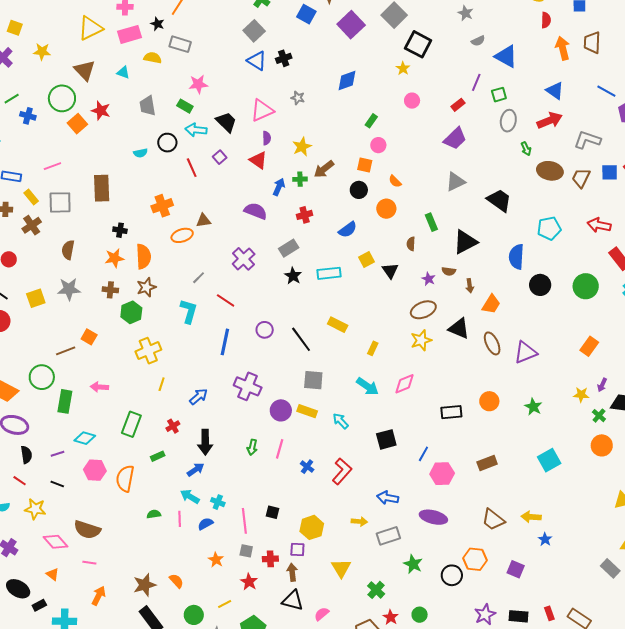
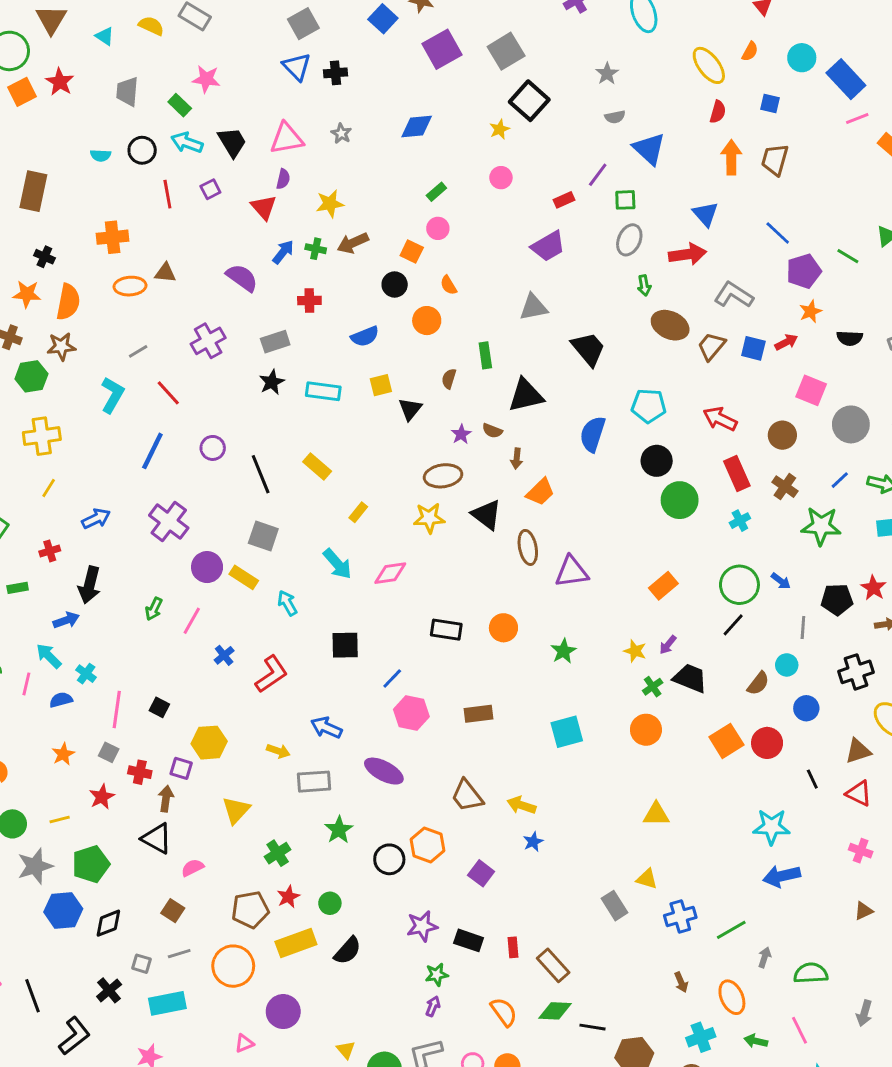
black circle: (540, 285) -> (657, 461), moved

